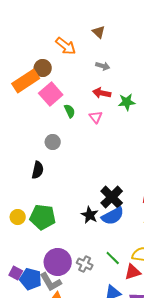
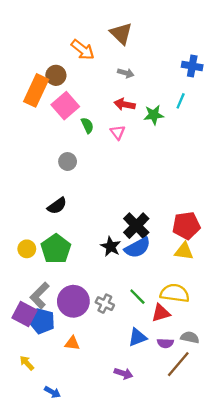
brown triangle: (99, 32) -> (121, 33), size x1.5
orange rectangle: (26, 81) -> (36, 90), turned -32
black semicircle: (38, 170) -> (57, 206), moved, turned 42
green pentagon: (43, 217) -> (56, 249), turned 30
purple square: (16, 273) -> (24, 314), size x1.5
gray L-shape: (51, 282) -> (40, 295), moved, turned 75

